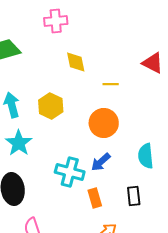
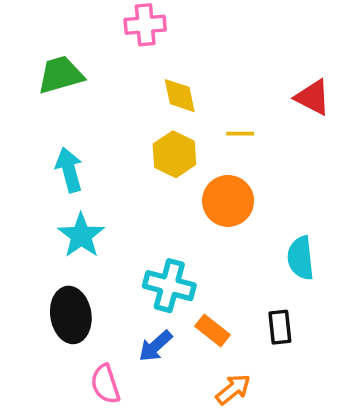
yellow hexagon: (51, 106) -> (174, 154), moved
blue arrow: (101, 162) -> (155, 346), moved
orange rectangle: (95, 198) -> (212, 331), turned -36

